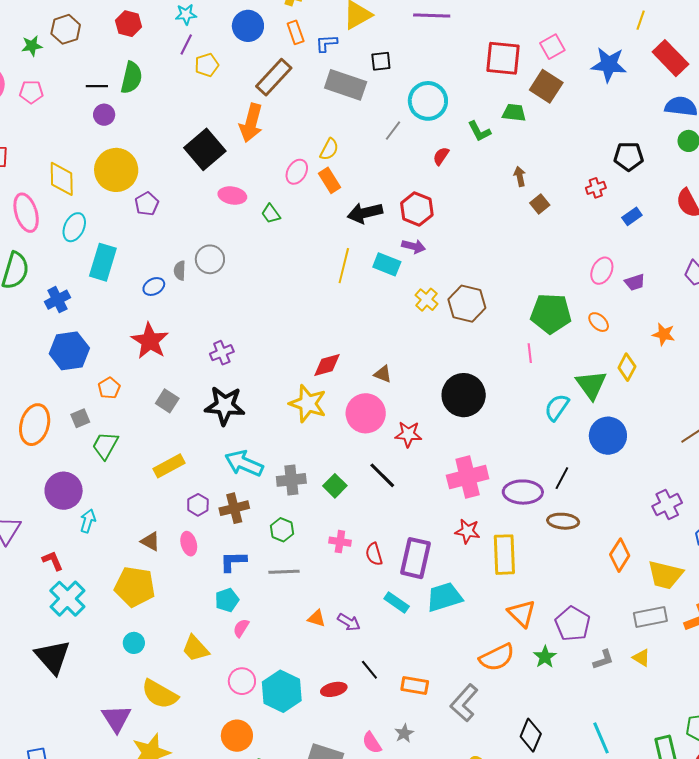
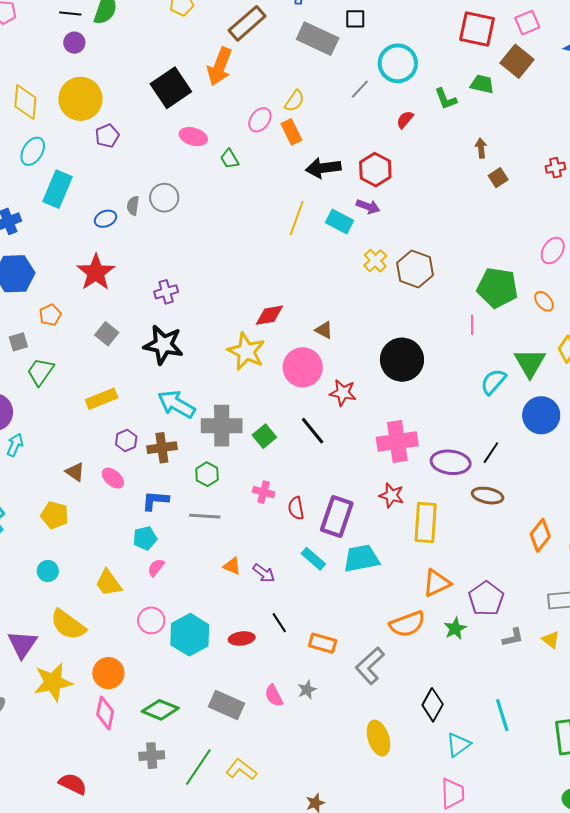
gray cross: (291, 480) -> (222, 426), size x1.4
pink ellipse: (189, 544) -> (113, 478), turned -40
yellow pentagon: (135, 587) -> (55, 515), size x0.7
orange triangle: (522, 613) -> (437, 583), turned 44
orange circle: (237, 736) -> (108, 673), moved

